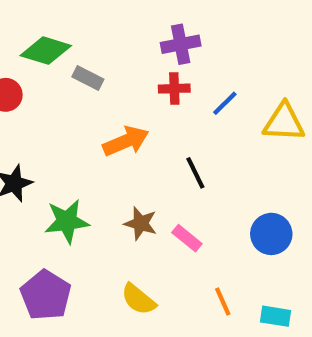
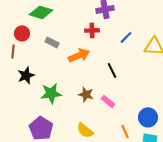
gray rectangle: (88, 78) -> (52, 42), moved
red cross: (174, 89) -> (92, 30), moved
blue circle: (271, 234) -> (148, 117), moved

